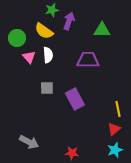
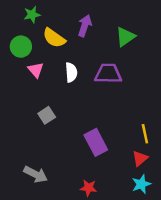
green star: (52, 10) -> (32, 15), moved
green triangle: (102, 30) -> (125, 37), turned -36
white semicircle: (48, 55) -> (71, 72), moved
gray square: (47, 88) -> (47, 115), moved, turned -32
purple rectangle: (75, 99) -> (96, 142), moved

